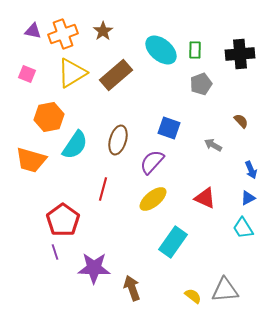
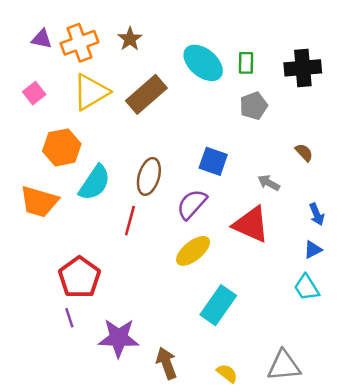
pink square: (27, 74) -> (34, 93), turned 30
red line: (103, 189) -> (130, 221), moved
red triangle: (205, 198) -> (251, 224), moved, size x1.4
yellow semicircle: (193, 296) -> (227, 373), moved

